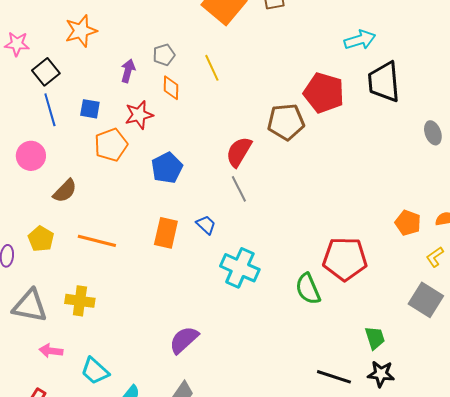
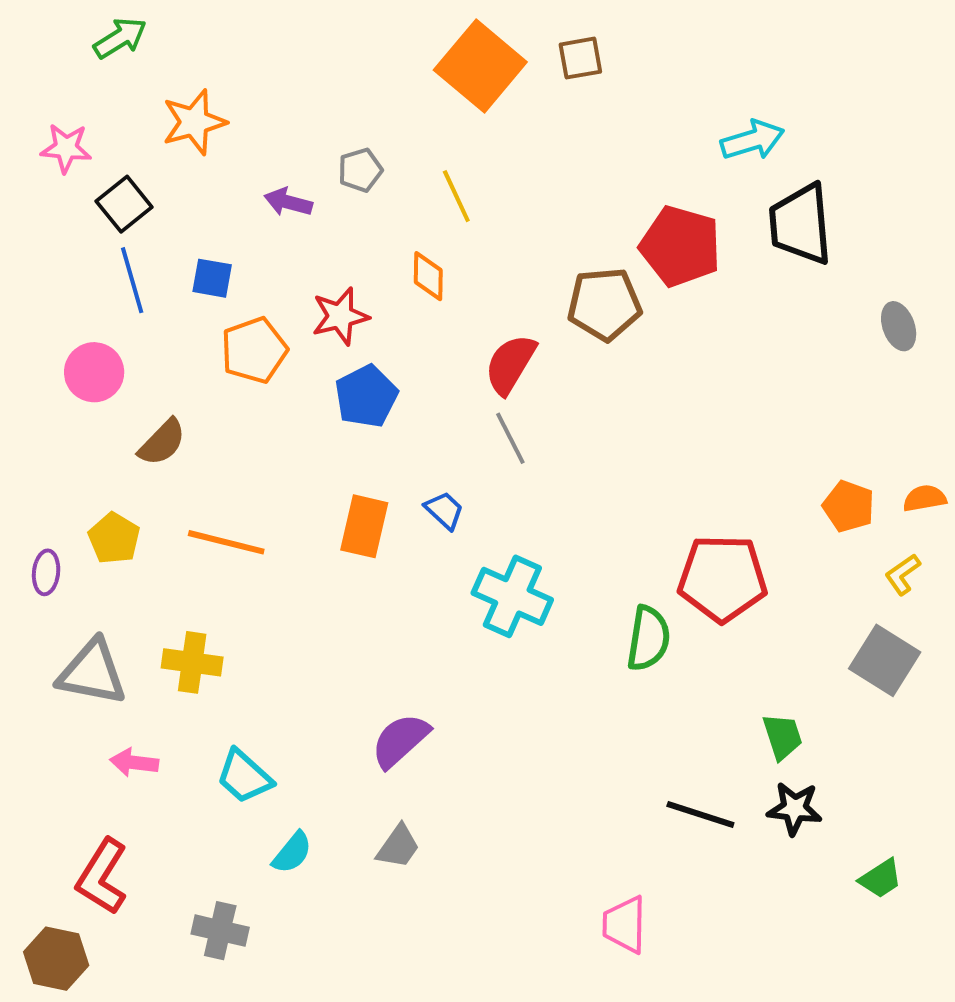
purple arrow: (128, 71) -> (288, 202), turned -90
orange diamond: (171, 88) -> (428, 276), moved
red star: (139, 115) -> (340, 316), moved
green semicircle: (308, 289) -> (648, 638), turned -148
cyan trapezoid: (95, 371) -> (244, 776), moved

